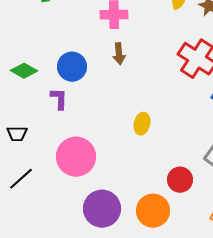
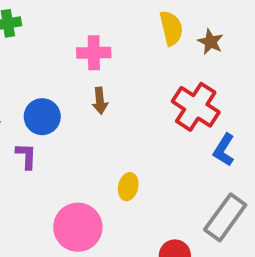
pink circle: (76, 157) -> (78, 227), moved

